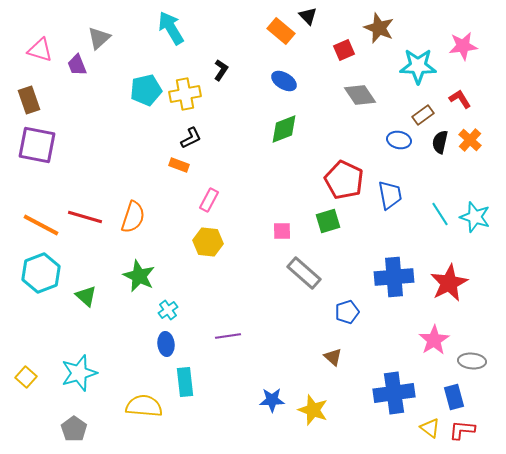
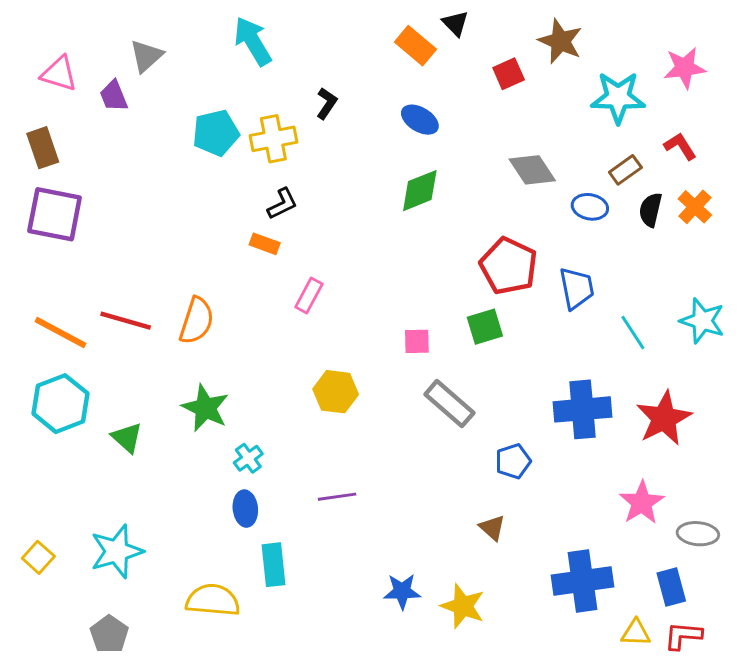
gray diamond: (360, 95) -> (532, 170), moved
cyan line: (440, 214) -> (633, 333), moved
yellow hexagon: (208, 242) -> (336, 392), moved
yellow triangle: (430, 428) -> (636, 633), turned -35

